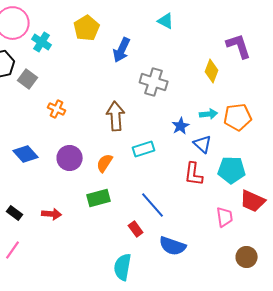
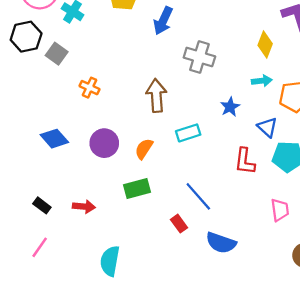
cyan arrow: (209, 114) -> (262, 81), moved
blue triangle: (203, 144) -> (267, 127), moved
cyan semicircle: (123, 267) -> (110, 261), moved

